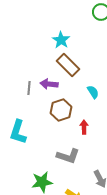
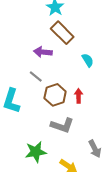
gray line: (29, 88) -> (36, 76), moved, turned -56
brown hexagon: (61, 110) -> (55, 95), moved

